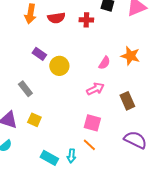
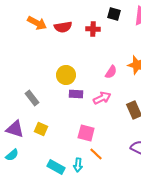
orange arrow: (30, 14) -> (37, 23), turned -72
purple rectangle: (39, 54) -> (76, 94), moved, turned -32
pink square: (92, 123) -> (86, 133), moved

